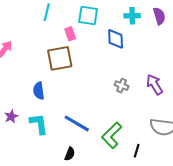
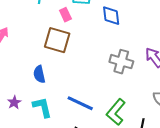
brown square: (60, 58) -> (57, 40), turned 32
gray cross: (122, 86) -> (121, 62), size x1.6

